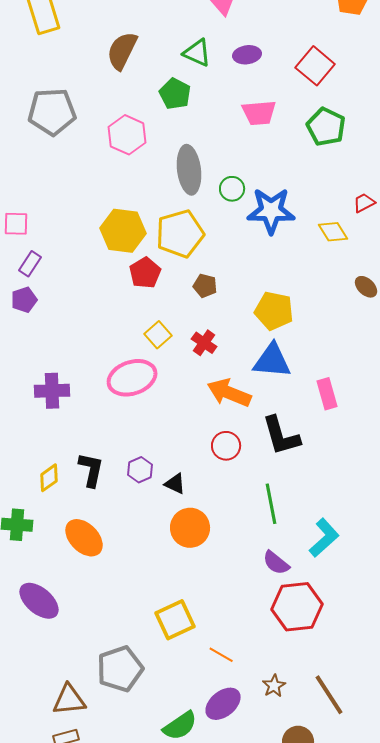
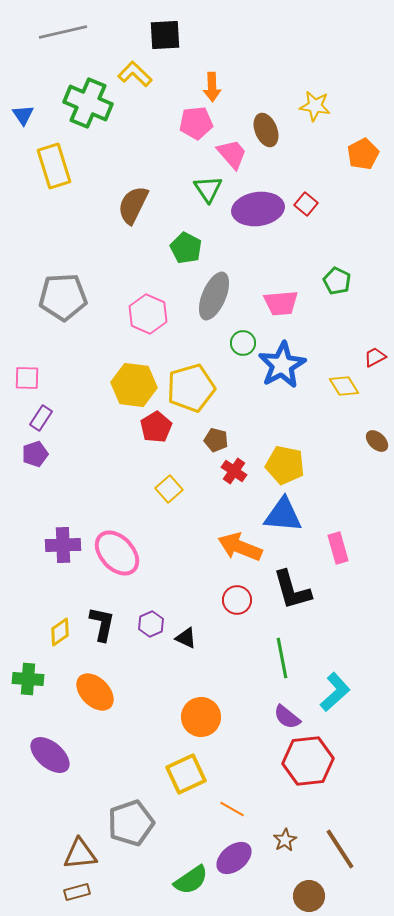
green triangle: (197, 53) -> (208, 189), moved, turned 32
purple ellipse: (247, 55) -> (258, 209), size x1.8
red square: (315, 66) -> (306, 204), moved, size x0.6
gray pentagon: (52, 112) -> (63, 297), moved
pink trapezoid: (259, 113) -> (281, 303), moved
green pentagon: (326, 127) -> (337, 281), size x0.7
pink hexagon: (127, 135) -> (148, 314), moved
gray ellipse: (189, 170) -> (214, 296), moved, turned 30
blue star: (271, 211) -> (282, 365), turned -30
red cross: (204, 343) -> (234, 471), moved
pink ellipse: (132, 378) -> (117, 553), moved, turned 66
orange circle: (190, 528) -> (201, 717), moved

